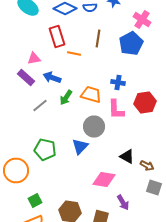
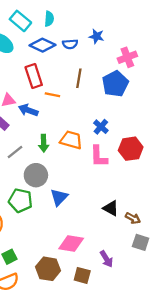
pink cross: (142, 20) -> (127, 57), turned 36
blue arrow: (52, 78) -> (28, 110), moved
blue cross: (118, 82) -> (101, 127), turned 32
green arrow: (66, 98) -> (44, 143), turned -35
gray circle: (94, 126) -> (36, 175), moved
pink diamond: (104, 180) -> (71, 243), moved

